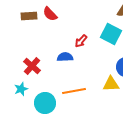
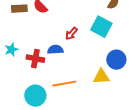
red cross: (32, 66) -> (35, 59), moved, turned -30
cyan star: (21, 89) -> (11, 50), moved

